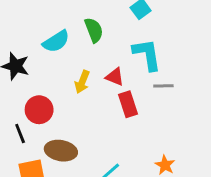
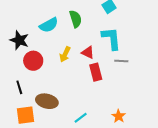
red circle: (39, 110) -> (33, 61), moved

